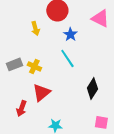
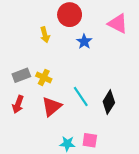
cyan line: (67, 58) -> (81, 96), moved
red arrow: (21, 108) -> (18, 104), moved
pink square: (101, 122) -> (90, 140), moved

